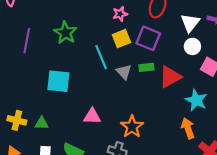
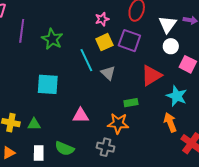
purple line: (27, 41) -> (22, 31), moved
green rectangle: (146, 67) -> (131, 103), moved
orange star: (132, 127) -> (118, 123), turned -30

